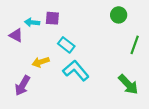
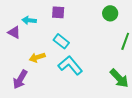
purple square: (52, 18) -> (58, 12), moved

